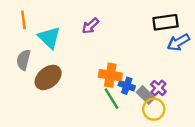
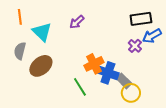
orange cross: (110, 75) -> (94, 64), turned -36
blue cross: (127, 86) -> (108, 73), size x1.5
purple cross: (158, 88) -> (135, 46), moved
green line: (112, 99) -> (80, 87), moved

